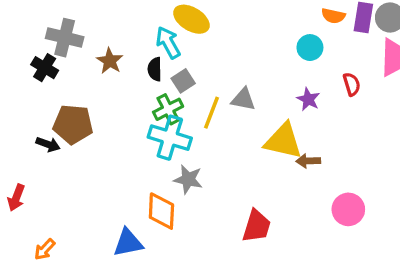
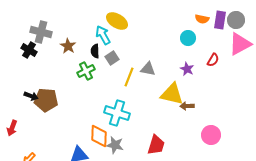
red semicircle: (352, 84) -> (213, 60), turned 48
green cross: (168, 109) -> (86, 71), moved
brown pentagon: (73, 124) -> (46, 100), moved
cyan cross: (170, 138) -> (117, 113), moved
gray star: (188, 179) -> (115, 145), moved

